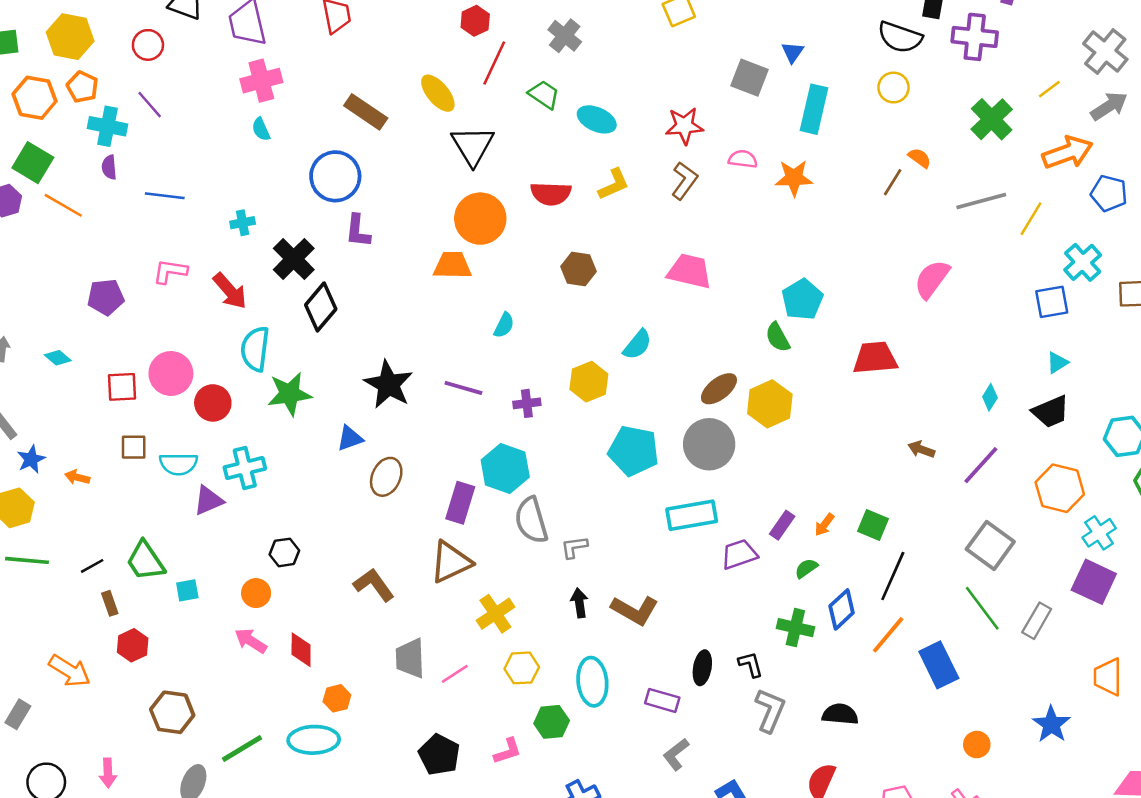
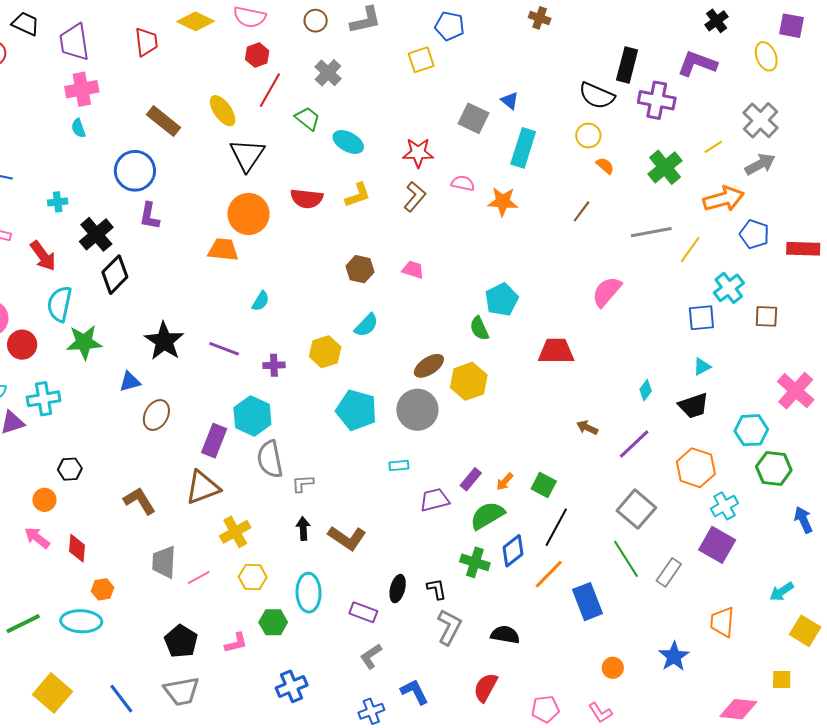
blue triangle: (793, 52) -> (510, 101), turned -30
orange semicircle: (920, 158) -> (605, 166), moved
brown hexagon: (579, 269) -> (360, 269), moved
pink trapezoid: (690, 271) -> (413, 270), size x0.6
cyan rectangle: (692, 515) -> (399, 466), size x0.5
green semicircle: (806, 568) -> (487, 515), size x1.8

